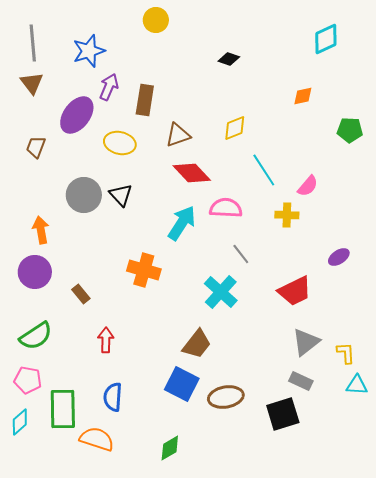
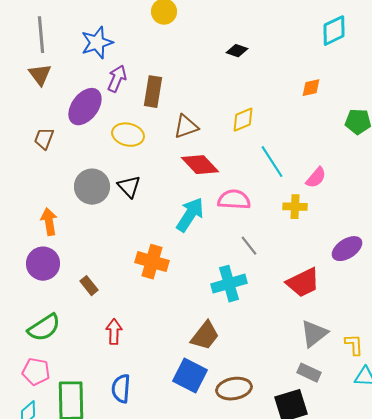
purple ellipse: (339, 257) -> (347, 249), size x1.4
cyan cross: (221, 292) -> (229, 284), turned 32

